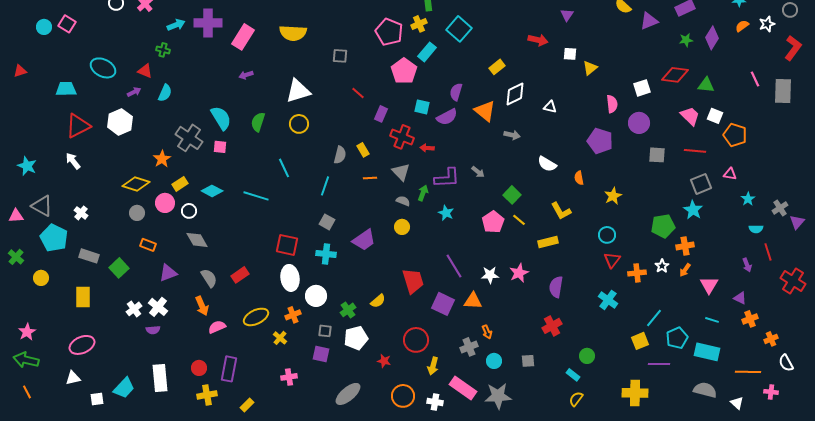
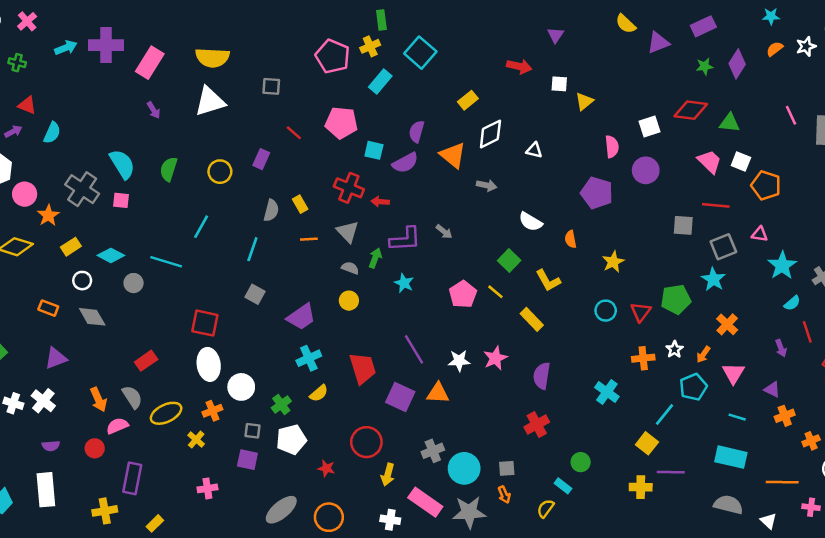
green cross: (163, 50) -> (17, 63), moved
pink pentagon: (404, 71) -> (341, 123), moved, turned -30
purple arrow: (246, 75) -> (154, 110), turned -104
white triangle: (298, 91) -> (210, 101), moved
purple rectangle: (381, 114) -> (261, 159), moved
gray square: (657, 155) -> (683, 225), moved
cyan line: (284, 168) -> (201, 227), turned 54
green square: (512, 195) -> (509, 260), moved
cyan star: (748, 199) -> (782, 265), size x1.6
pink circle: (165, 203) -> (25, 194), moved
gray circle: (137, 213) -> (134, 283), moved
cyan semicircle: (756, 229) -> (792, 303), turned -40
yellow rectangle: (548, 242) -> (532, 319), turned 60
orange rectangle: (148, 245) -> (48, 308), moved
orange cross: (685, 246) -> (727, 324), moved, turned -36
cyan cross: (326, 254) -> (309, 358), moved, turned -30
red triangle: (612, 260) -> (641, 312), moved
gray semicircle: (209, 278) -> (132, 397), moved
white cross: (134, 309) -> (13, 403), turned -35
purple semicircle: (153, 330) -> (51, 446), moved
orange arrow: (487, 332) -> (504, 495), moved
cyan pentagon: (677, 338) -> (693, 387), moved
yellow square: (640, 341) -> (647, 443), turned -30
cyan circle: (494, 361) -> (464, 468), size x1.6
red circle: (199, 368) -> (95, 448), moved
yellow cross: (635, 393) -> (641, 487), moved, size x0.7
orange circle: (403, 396) -> (329, 517), moved
yellow semicircle: (576, 399) -> (546, 508), moved

